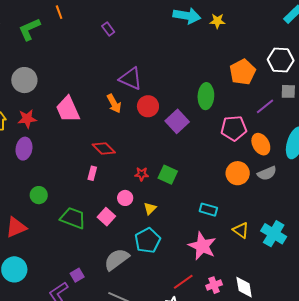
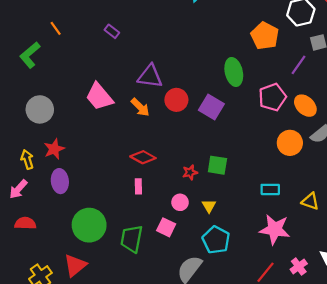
pink trapezoid: (68, 109) -> (99, 97), moved
green circle: (39, 195) -> (89, 225), size x1.8
green trapezoid: (73, 218) -> (132, 239), turned -84

